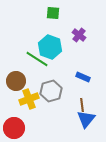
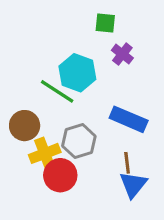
green square: (53, 13) -> (105, 23), moved
blue rectangle: (83, 77) -> (129, 119), size x1.6
red circle: (14, 128) -> (60, 175), moved

